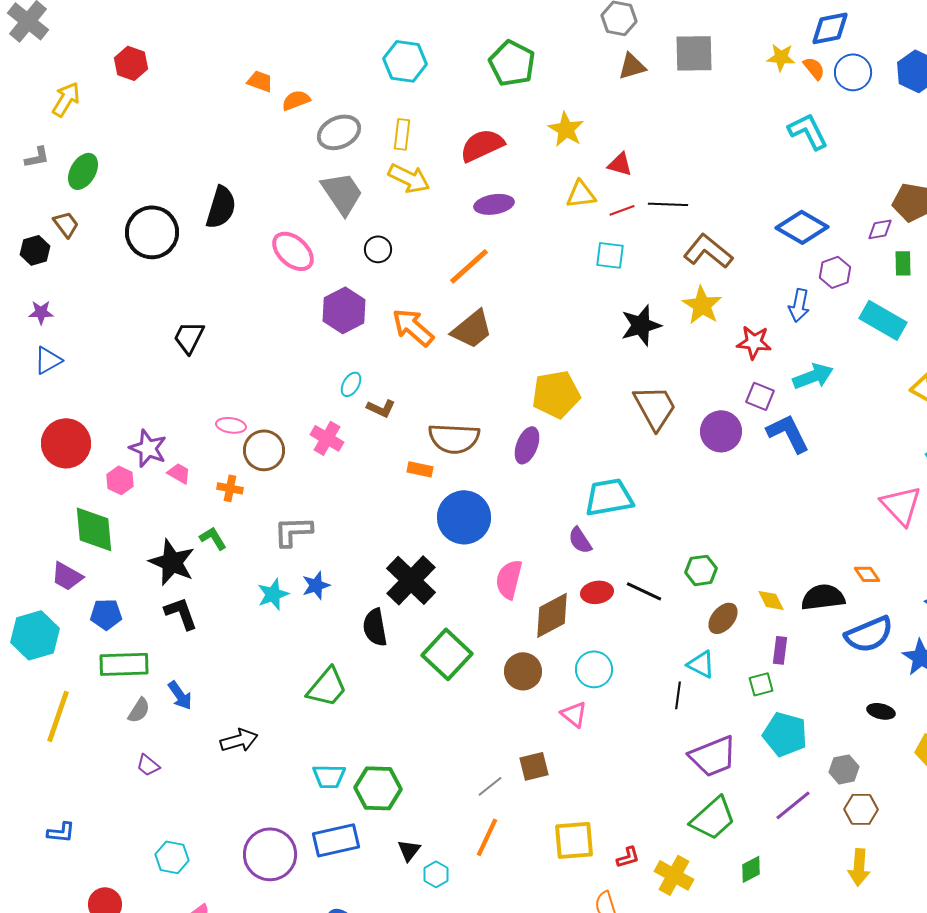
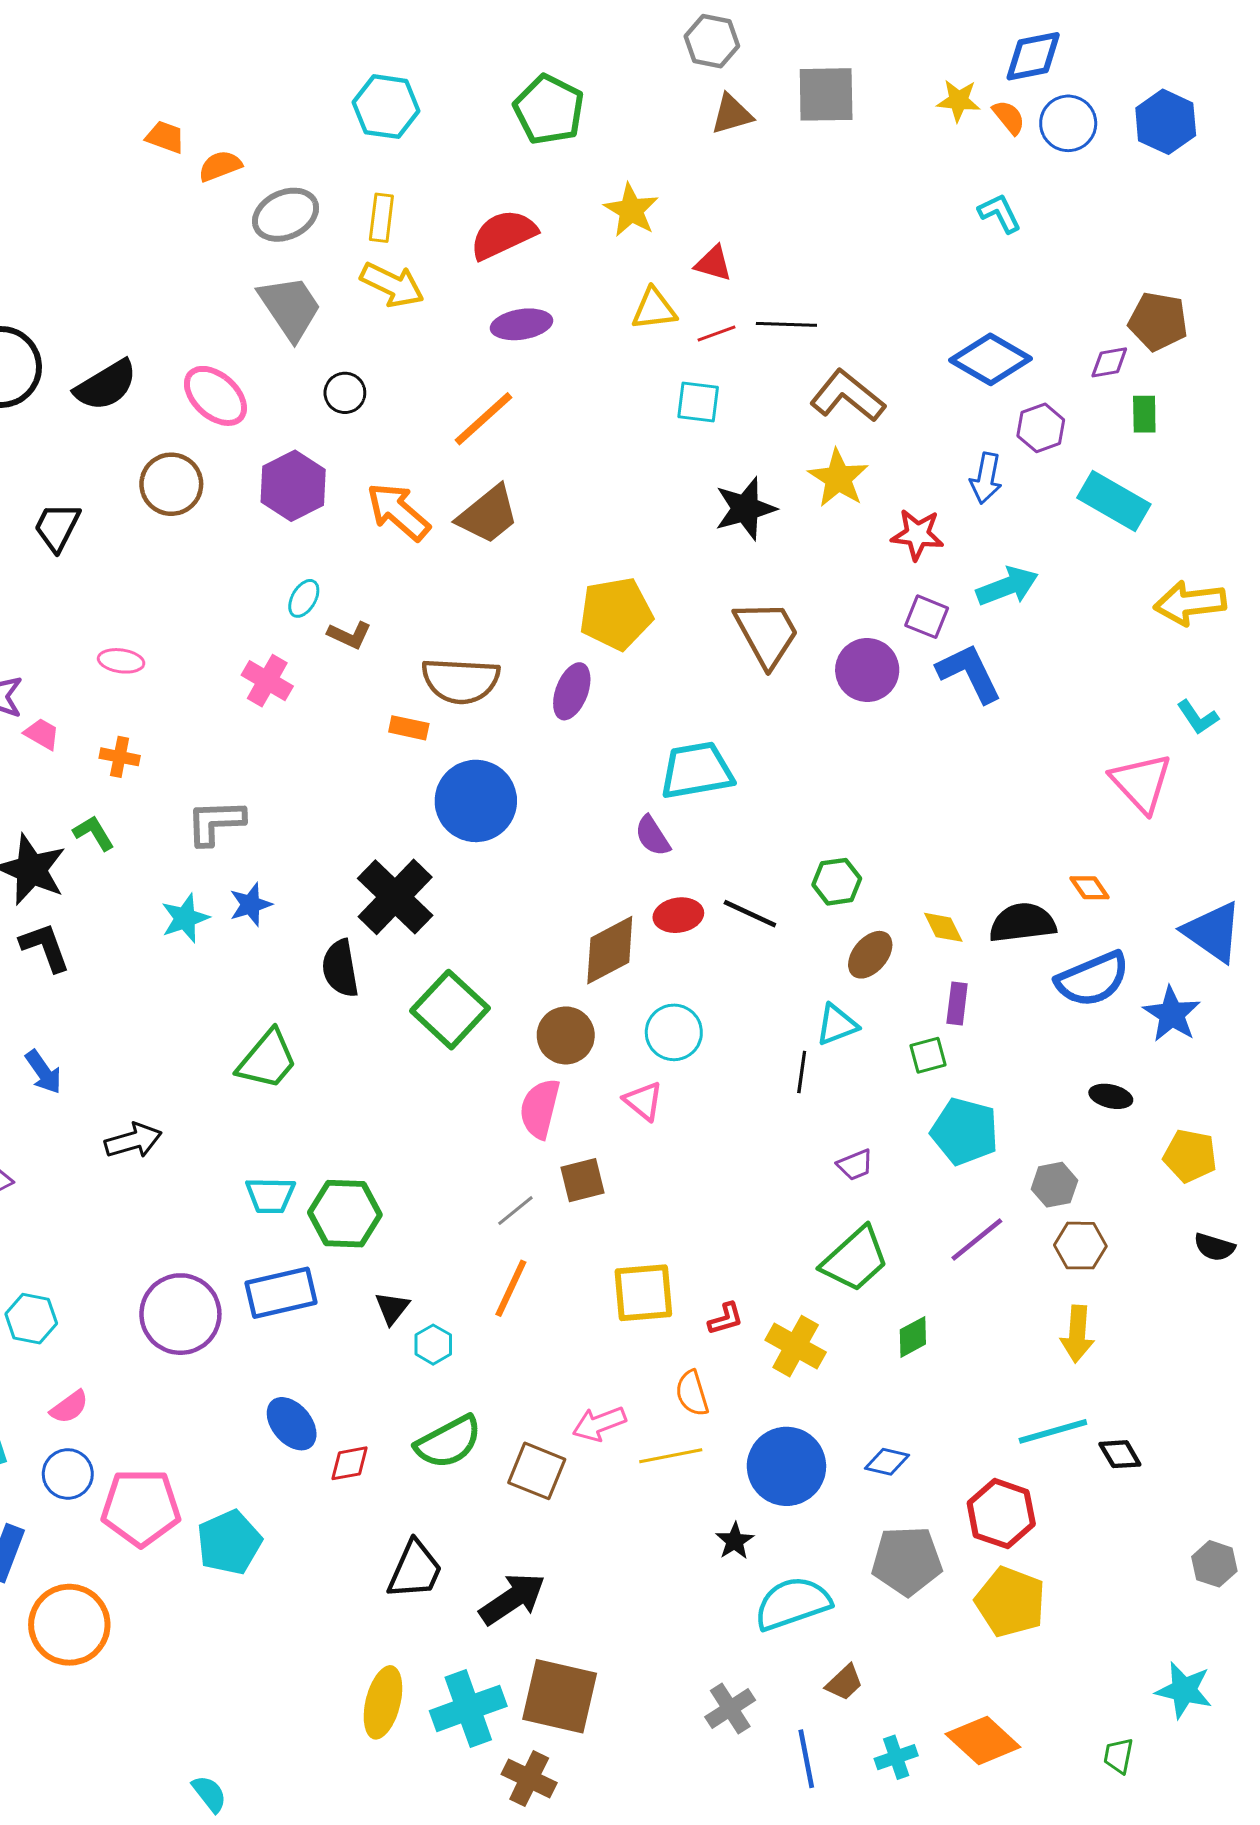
cyan L-shape: (808, 131) -> (1000, 213), size x0.7
black semicircle: (221, 207) -> (106, 385), moved, turned 42
brown circle: (264, 450) -> (171, 484), moved
pink semicircle: (509, 579) -> (540, 1109), moved
cyan triangle: (701, 664) -> (837, 1025), turned -48
purple trapezoid: (713, 756) -> (855, 1165), size x0.5

